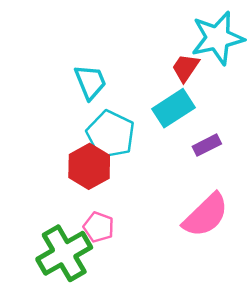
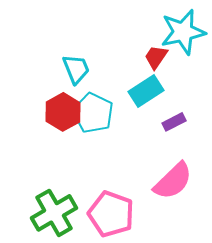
red hexagon: (89, 166) -> (63, 112), moved
pink pentagon: (99, 227) -> (111, 214), moved, size x1.8

